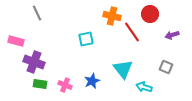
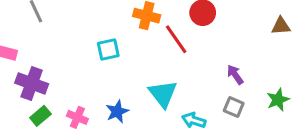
purple arrow: (172, 35) -> (235, 75), moved, turned 72
gray square: (166, 67) -> (234, 107), moved
green rectangle: (40, 84) -> (40, 116), turned -48

